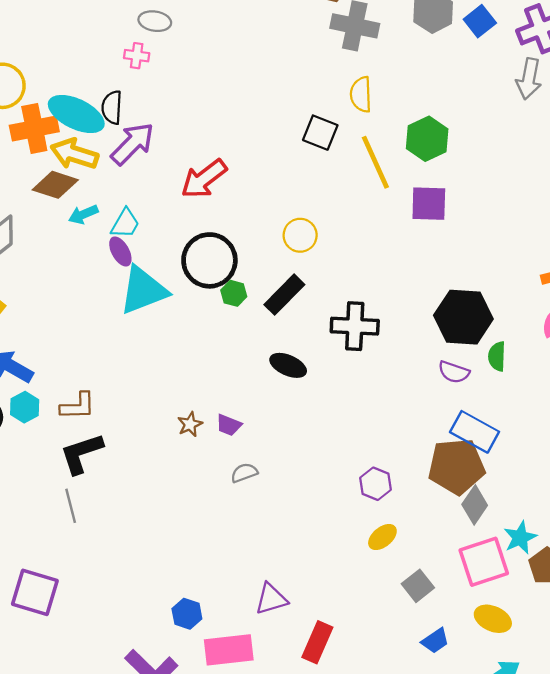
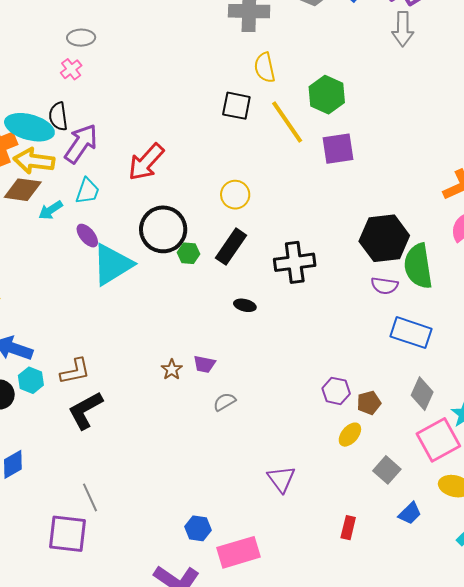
pink cross: (137, 56) -> (71, 69), turned -35
cyan trapezoid: (125, 223) -> (87, 191), moved
green semicircle: (497, 356) -> (418, 266), size x1.8
black ellipse: (288, 365) -> (245, 305), size x0.7
brown pentagon: (456, 466) -> (369, 403), moved, size x0.5
gray line: (71, 506) -> (90, 497), moved
purple triangle: (271, 599) -> (281, 479), moved, turned -40
red rectangle: (317, 642) -> (348, 528), moved, size x0.7

